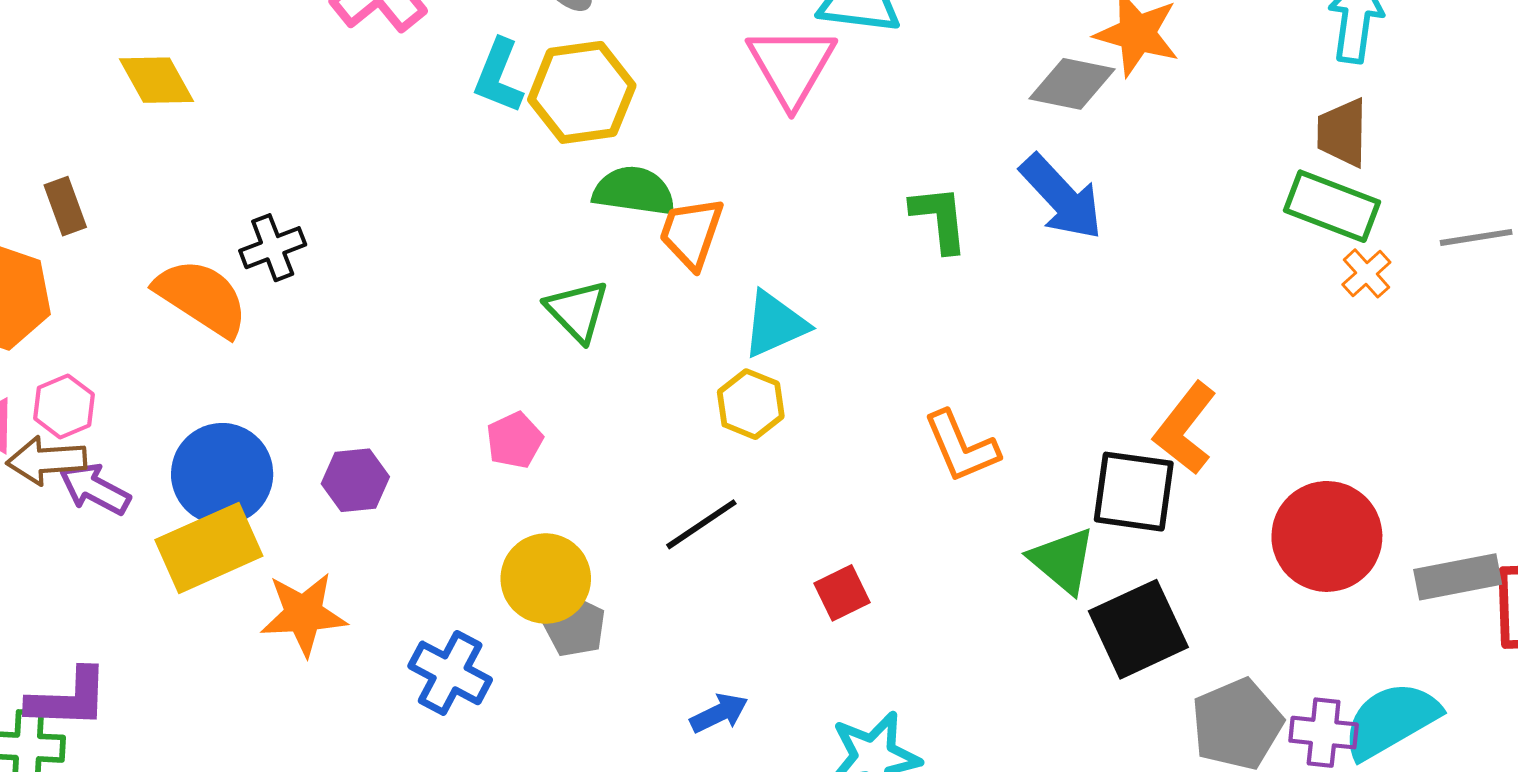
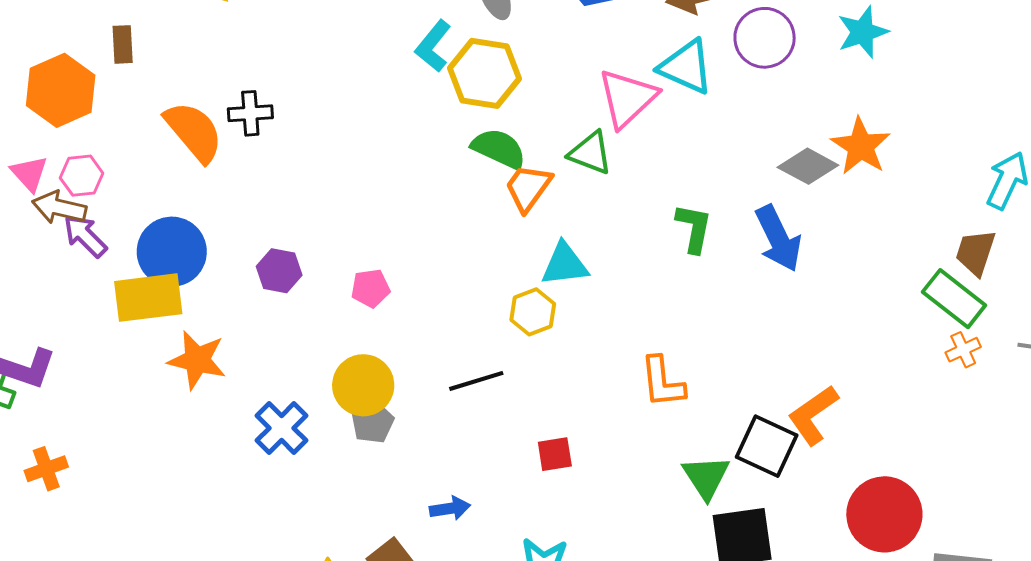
green triangle: (577, 311) -> (590, 153), moved, turned -42
purple hexagon: (355, 480) -> (279, 271), moved

